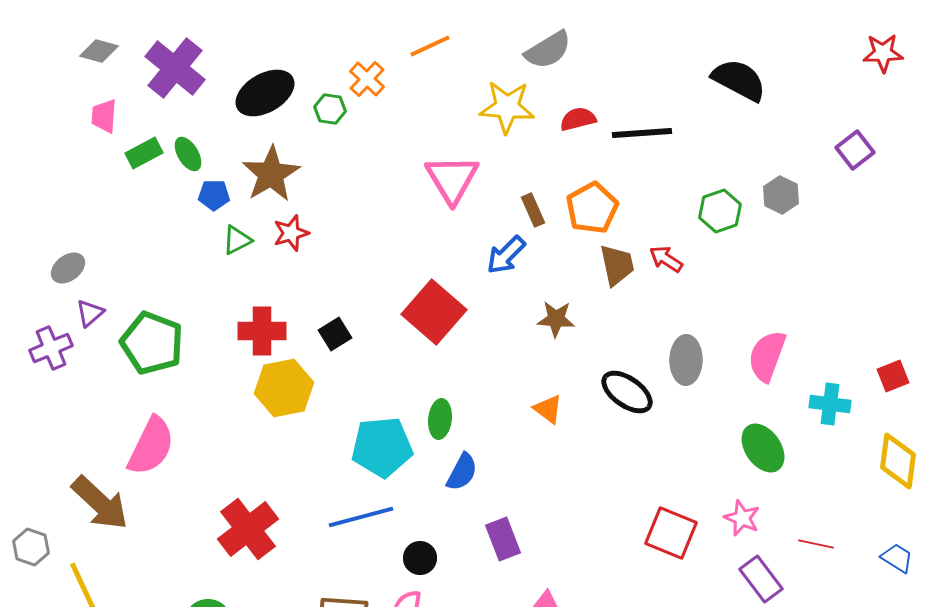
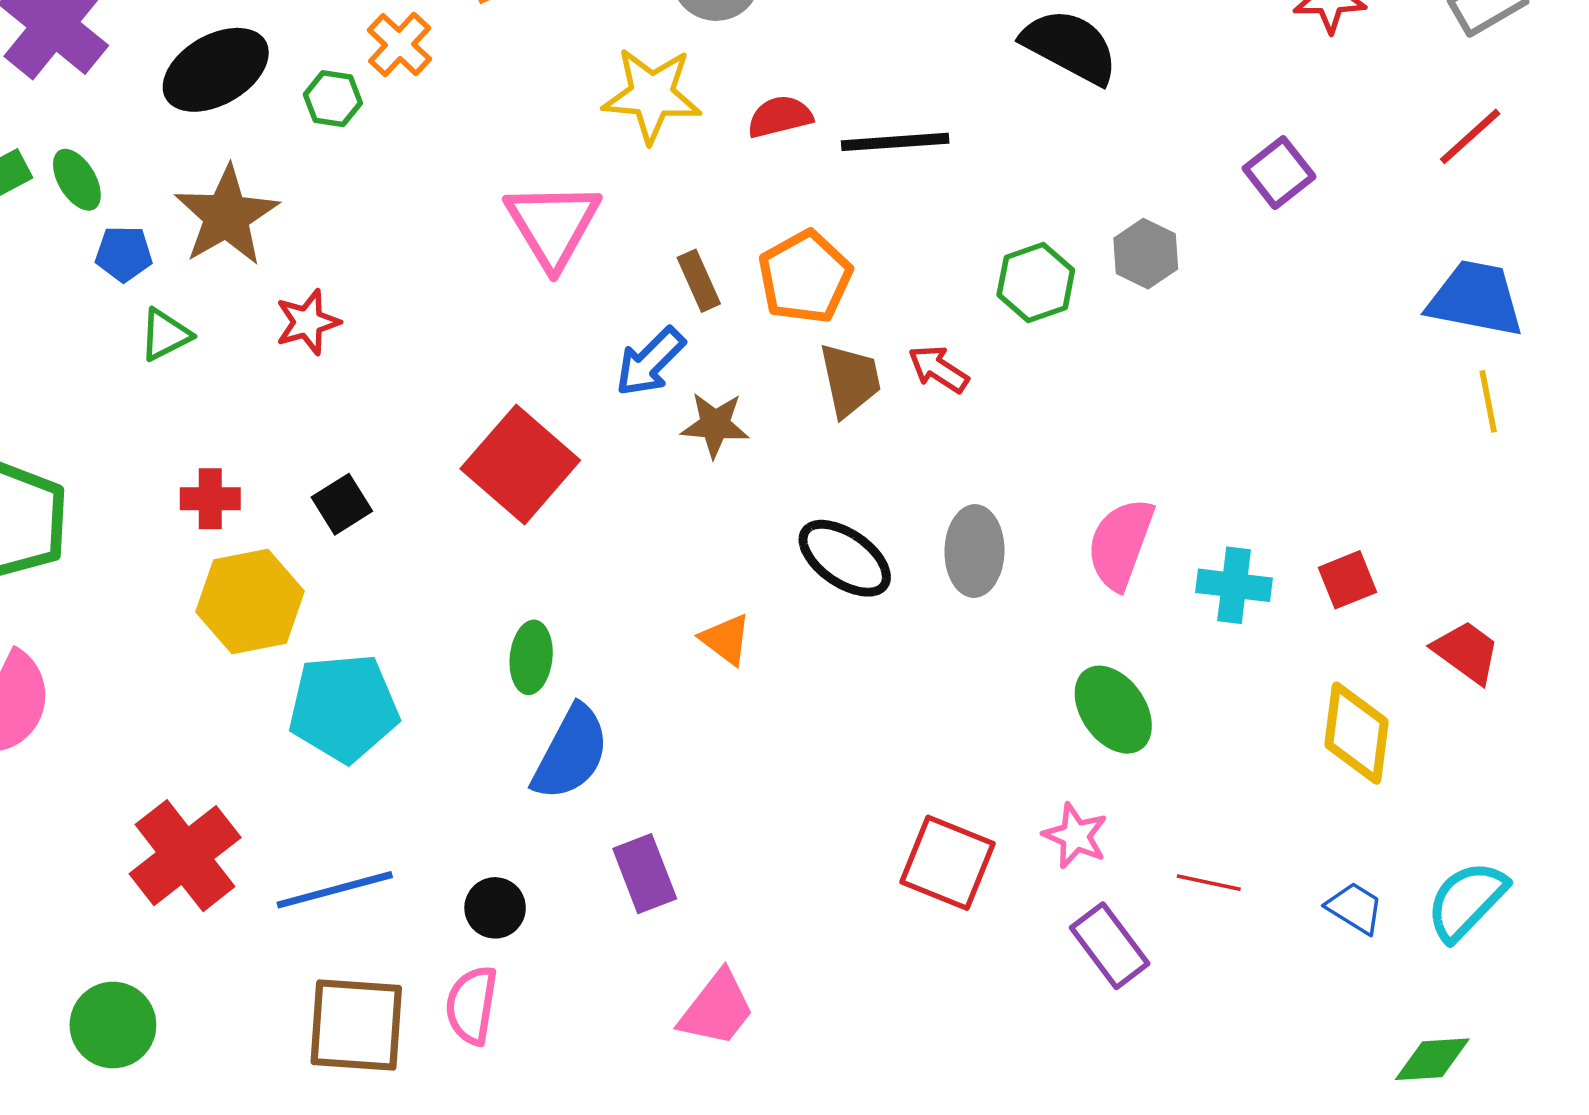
red star: (291, 233) -> (308, 322), moved
brown star: (556, 319) -> (715, 425), moved
red cross: (262, 331) -> (210, 499), size x0.7
black ellipse: (627, 392) -> (845, 558), moved
cyan cross: (830, 404) -> (1234, 585), moved
cyan pentagon: (382, 447) -> (344, 708), moved
blue semicircle: (462, 472) -> (571, 753), size x1.4
blue line: (361, 517) -> (335, 890), moved

